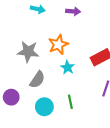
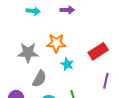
orange star: (58, 45) -> (56, 43), turned 30

